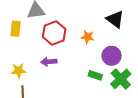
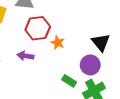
black triangle: (115, 19) -> (101, 42), moved
orange star: (88, 37) -> (58, 43), moved

